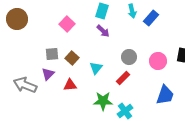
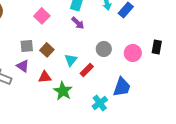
purple triangle: (48, 74) -> (23, 66), turned -40
red rectangle: (123, 78) -> (87, 70), moved
blue trapezoid: (165, 95) -> (122, 87), moved
green star: (103, 101) -> (63, 91), moved, turned 30

